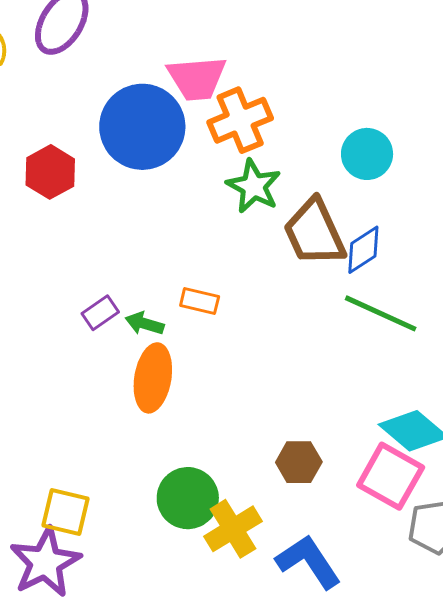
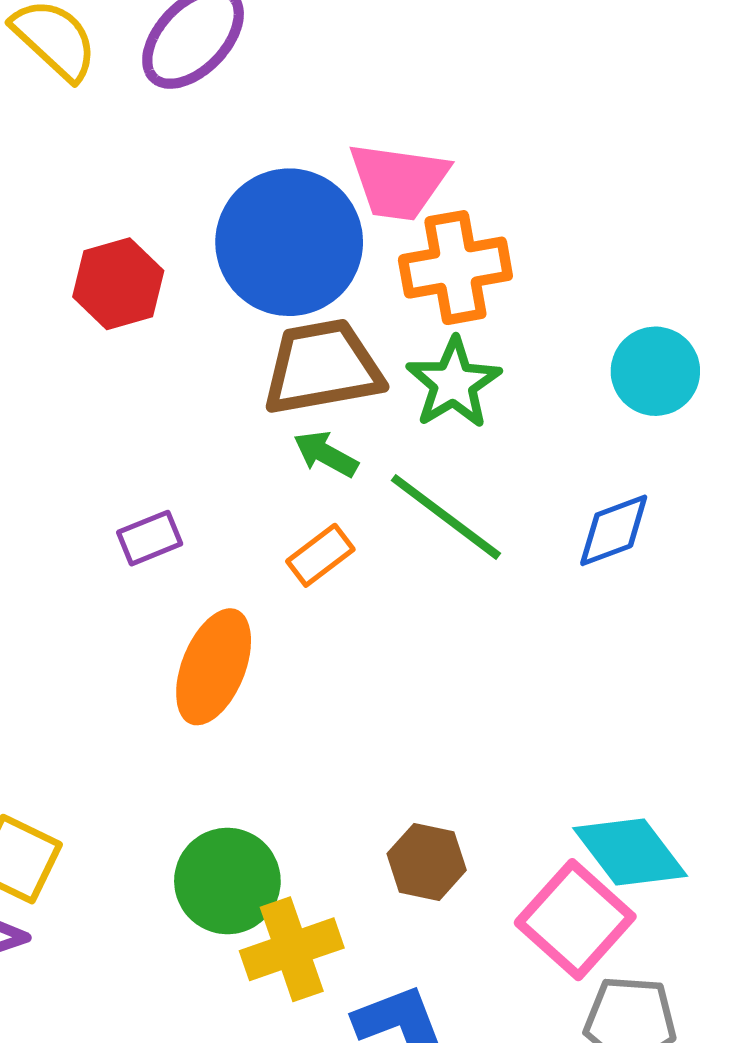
brown trapezoid: (314, 232) -> (322, 367), moved, turned 92
orange rectangle: (200, 301) -> (320, 555), turned -63
green line: (381, 313) -> (446, 517), moved
green arrow: (145, 323) -> (326, 454), moved

